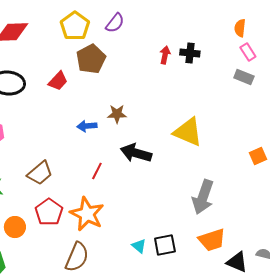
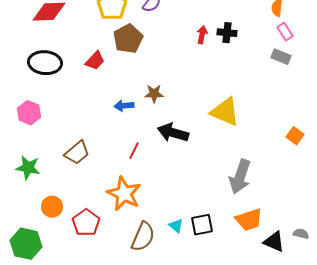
orange square: (258, 156) -> (295, 136), turned -30
red pentagon: (49, 212) -> (86, 223), moved
brown semicircle: (77, 257) -> (143, 237), moved

